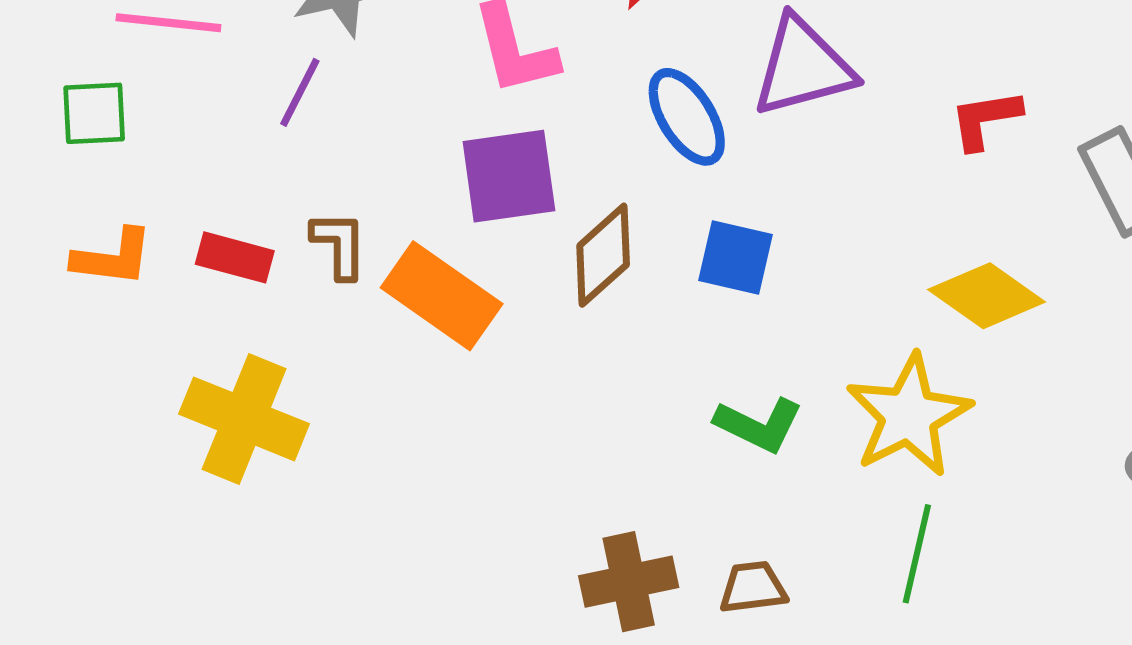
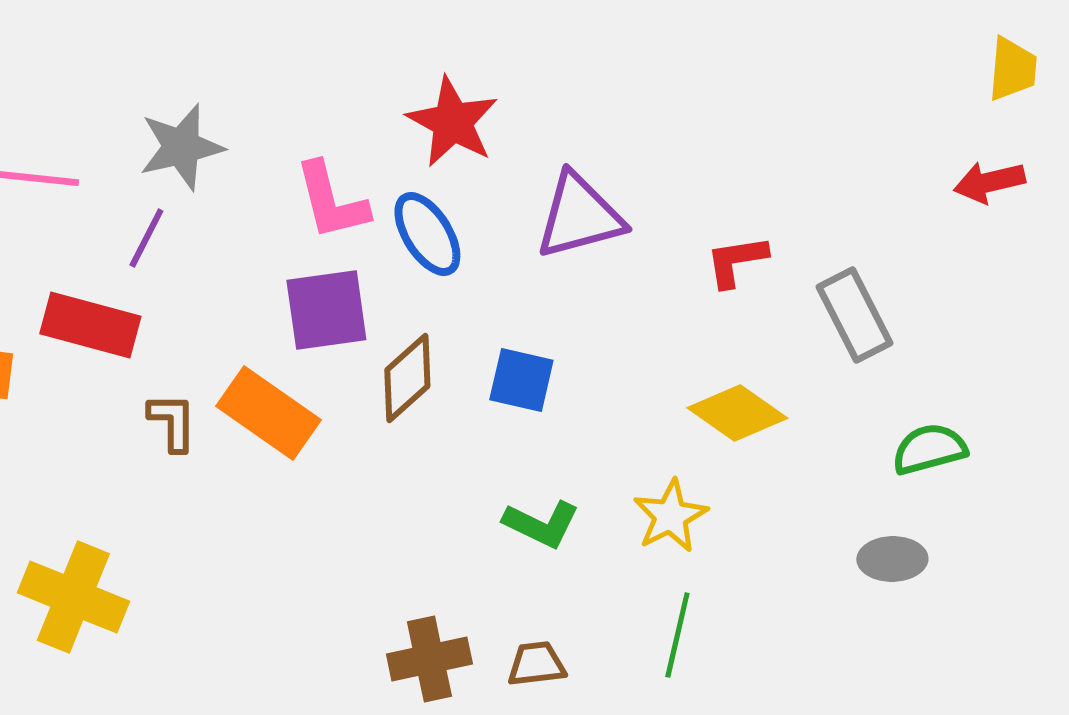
blue ellipse: (687, 117) -> (427, 234), moved
brown L-shape: (339, 245) -> (172, 422), moved
red rectangle: (235, 257) -> (90, 325), moved, size x1.5
yellow star: (909, 415) -> (670, 516), size x0.7
yellow cross: (244, 419) -> (73, 597), moved

